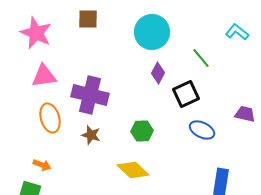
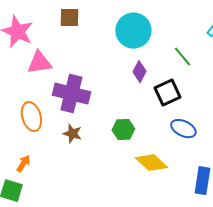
pink triangle: (44, 76) -> (39, 63), moved
orange arrow: (42, 165) -> (23, 164), turned -78
yellow diamond: (133, 170) -> (151, 163), moved

